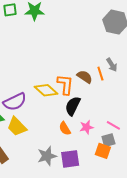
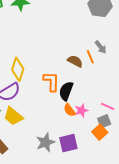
orange L-shape: (65, 84) -> (51, 81), moved
yellow diamond: (46, 90) -> (18, 69), moved, turned 70
orange semicircle: (65, 129) -> (69, 110), moved
orange square: (103, 151) -> (100, 132), turned 35

